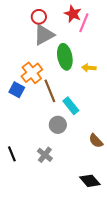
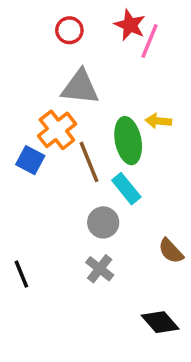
gray triangle: (44, 35) -> (80, 87), moved, turned 35
green ellipse: (65, 57) -> (128, 141), moved
gray cross: (45, 155) -> (100, 269), moved

